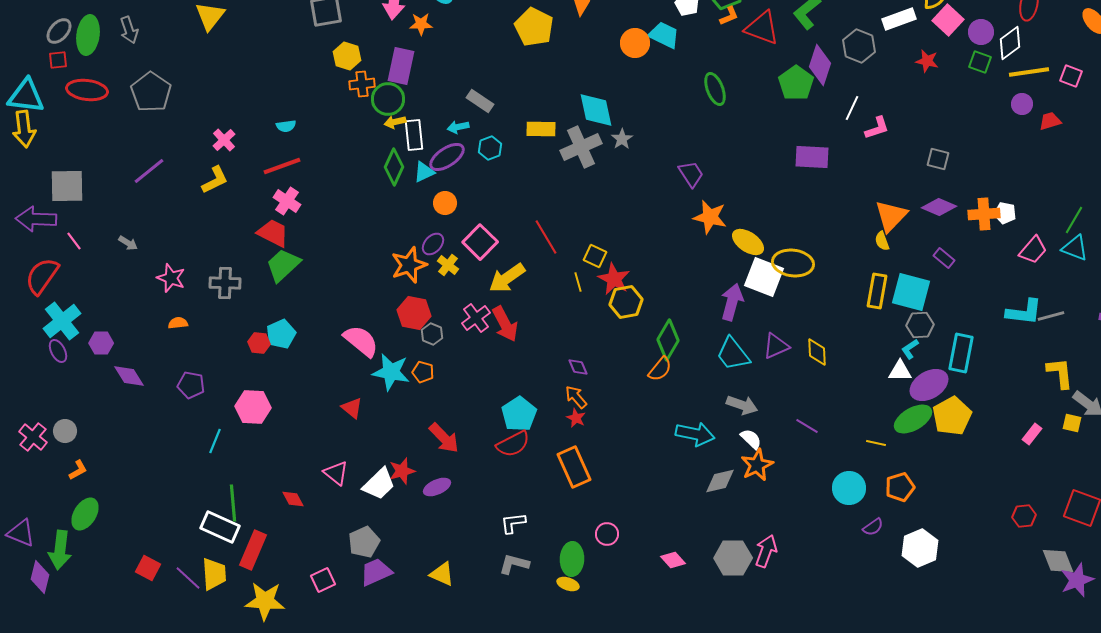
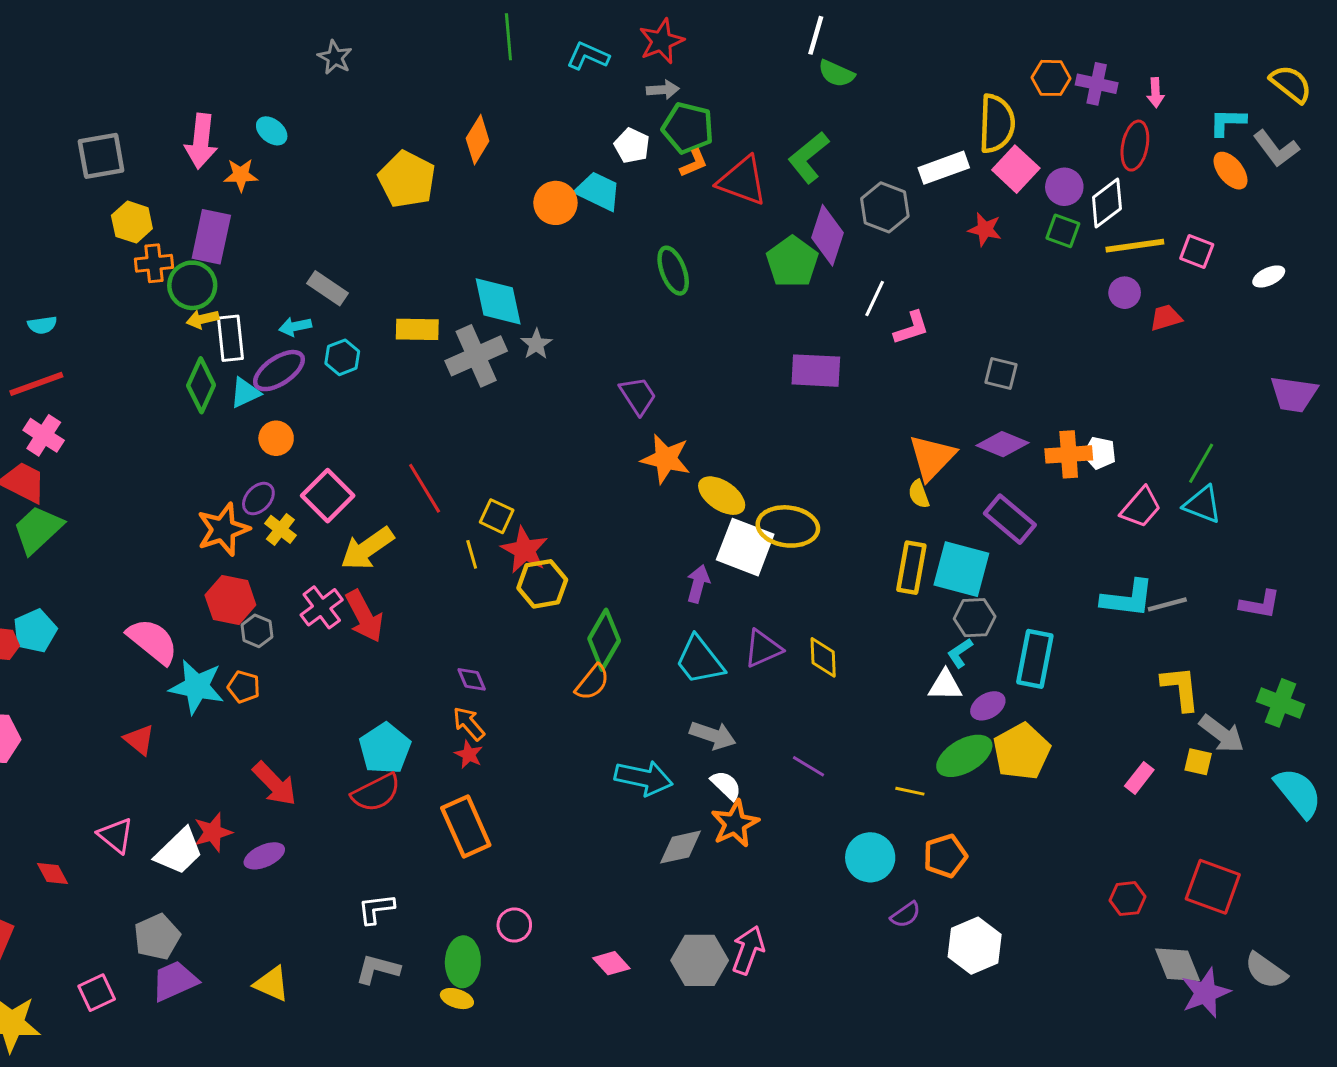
purple rectangle: (944, 258) -> (1010, 519), size x1.6
purple arrow: (732, 302) -> (698, 584), size x0.7
purple ellipse: (929, 385) -> (988, 706), size x0.6

